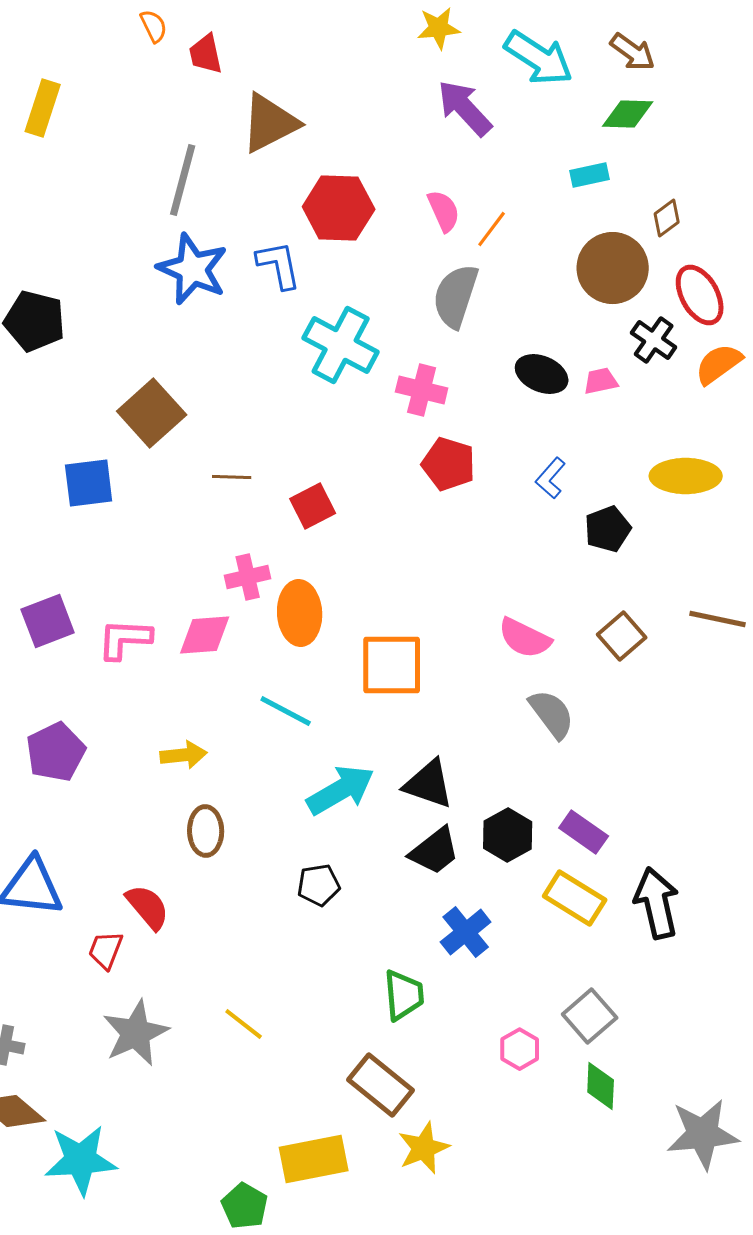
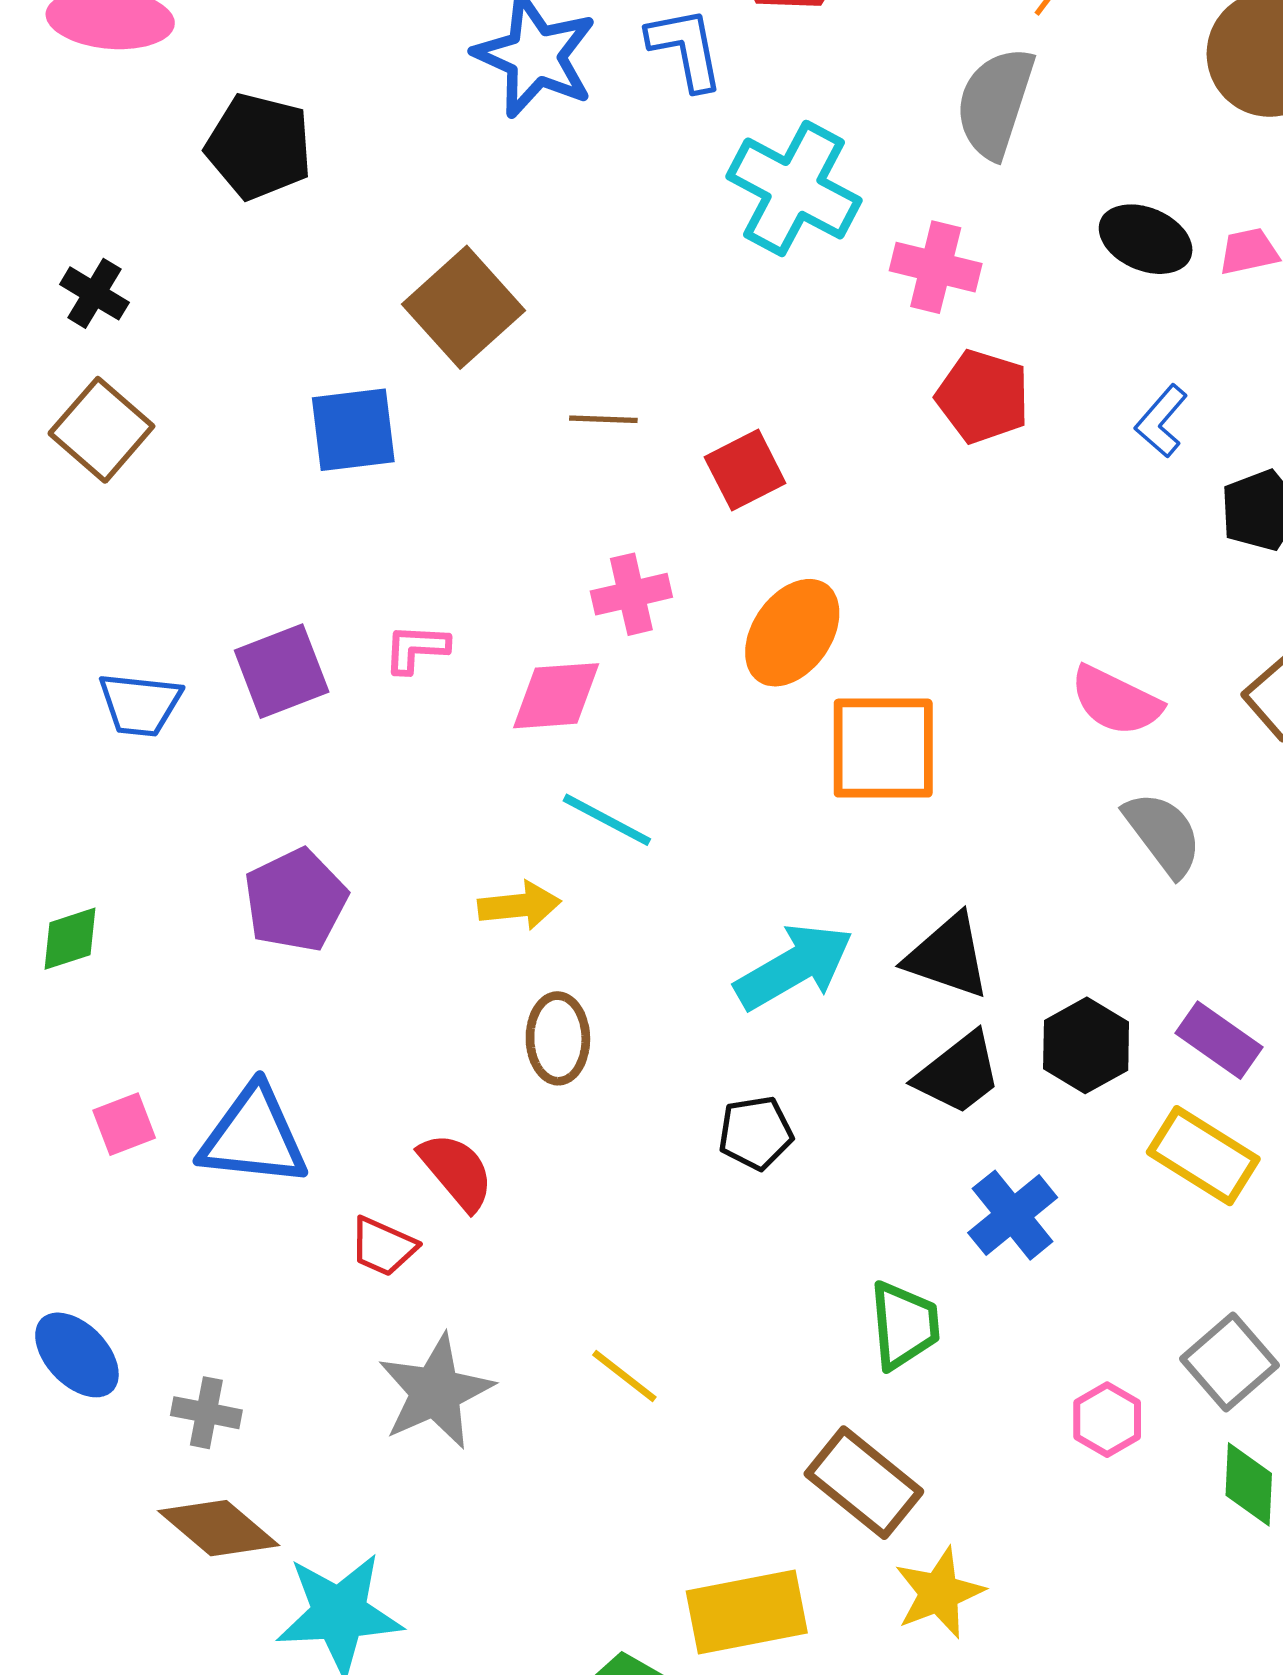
orange ellipse: (300, 613) -> (792, 633), moved, turned 38
pink L-shape: (125, 639) -> (416, 648), moved, size x0.7
cyan line: (286, 711) -> (607, 820), moved
red trapezoid: (106, 950) -> (383, 1247), turned -87

